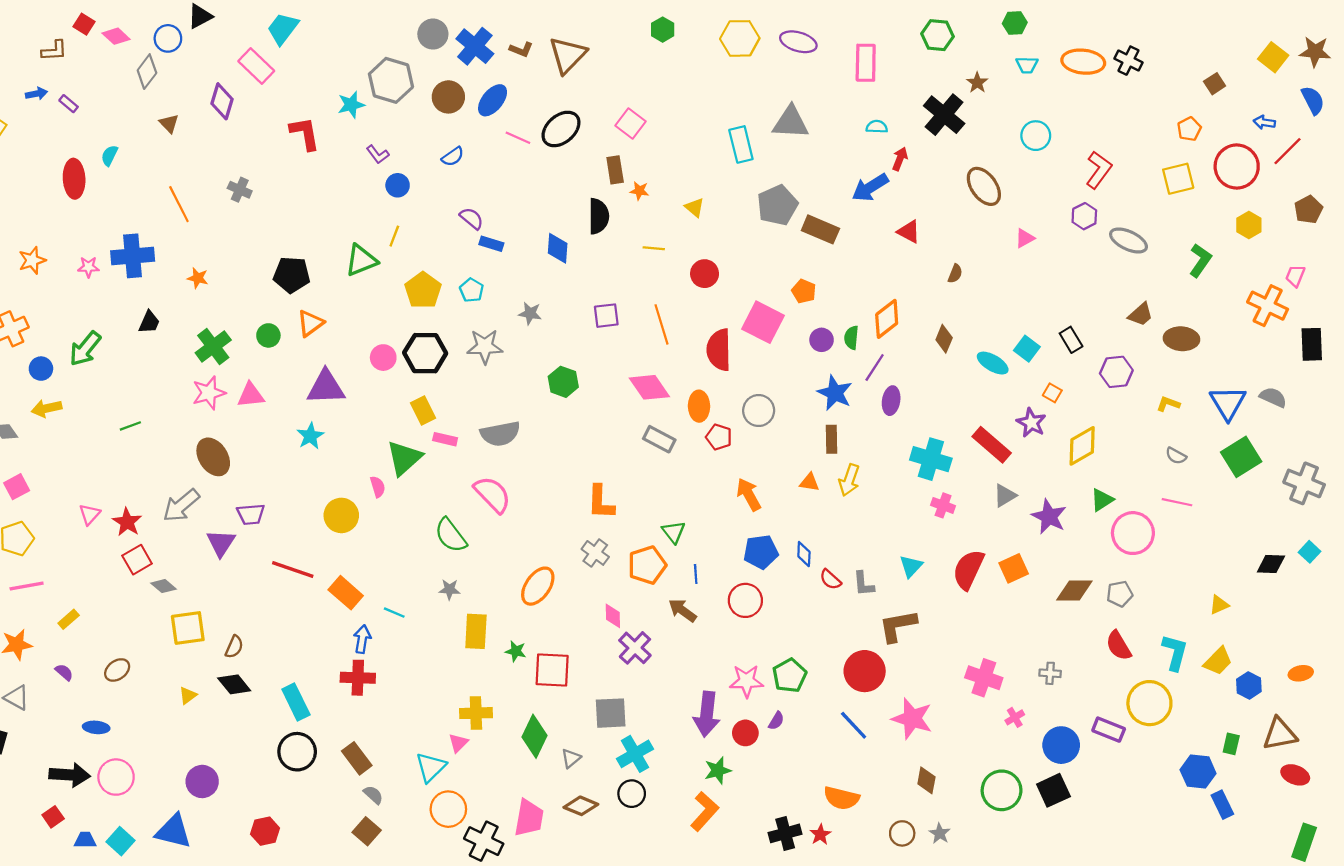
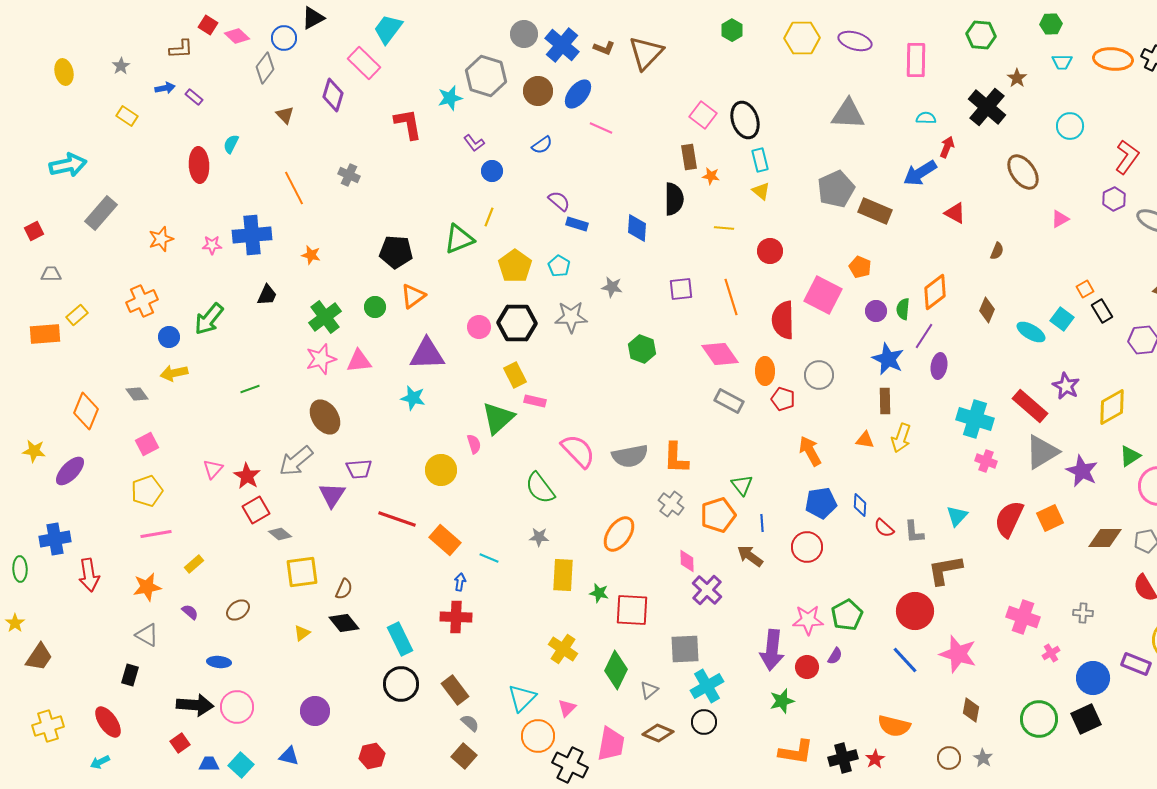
black ellipse: (561, 129) -> (745, 120), moved, turned -69
cyan rectangle: (741, 144) -> (760, 160), moved, size x0.7
orange square: (1052, 393) -> (1085, 289), moved, turned 30
gray semicircle: (500, 434) -> (630, 456), moved
cyan star: (310, 436) -> (413, 398), turned -30
gray triangle: (1005, 496) -> (1042, 452), size x1.6
blue arrow: (362, 639) -> (460, 582), size x0.7
yellow cross: (476, 713) -> (563, 649), turned 36
pink triangle: (458, 743) -> (567, 708), moved
orange L-shape: (705, 811) -> (796, 752), moved, turned 57
blue triangle: (173, 831) -> (289, 756), size x0.6

